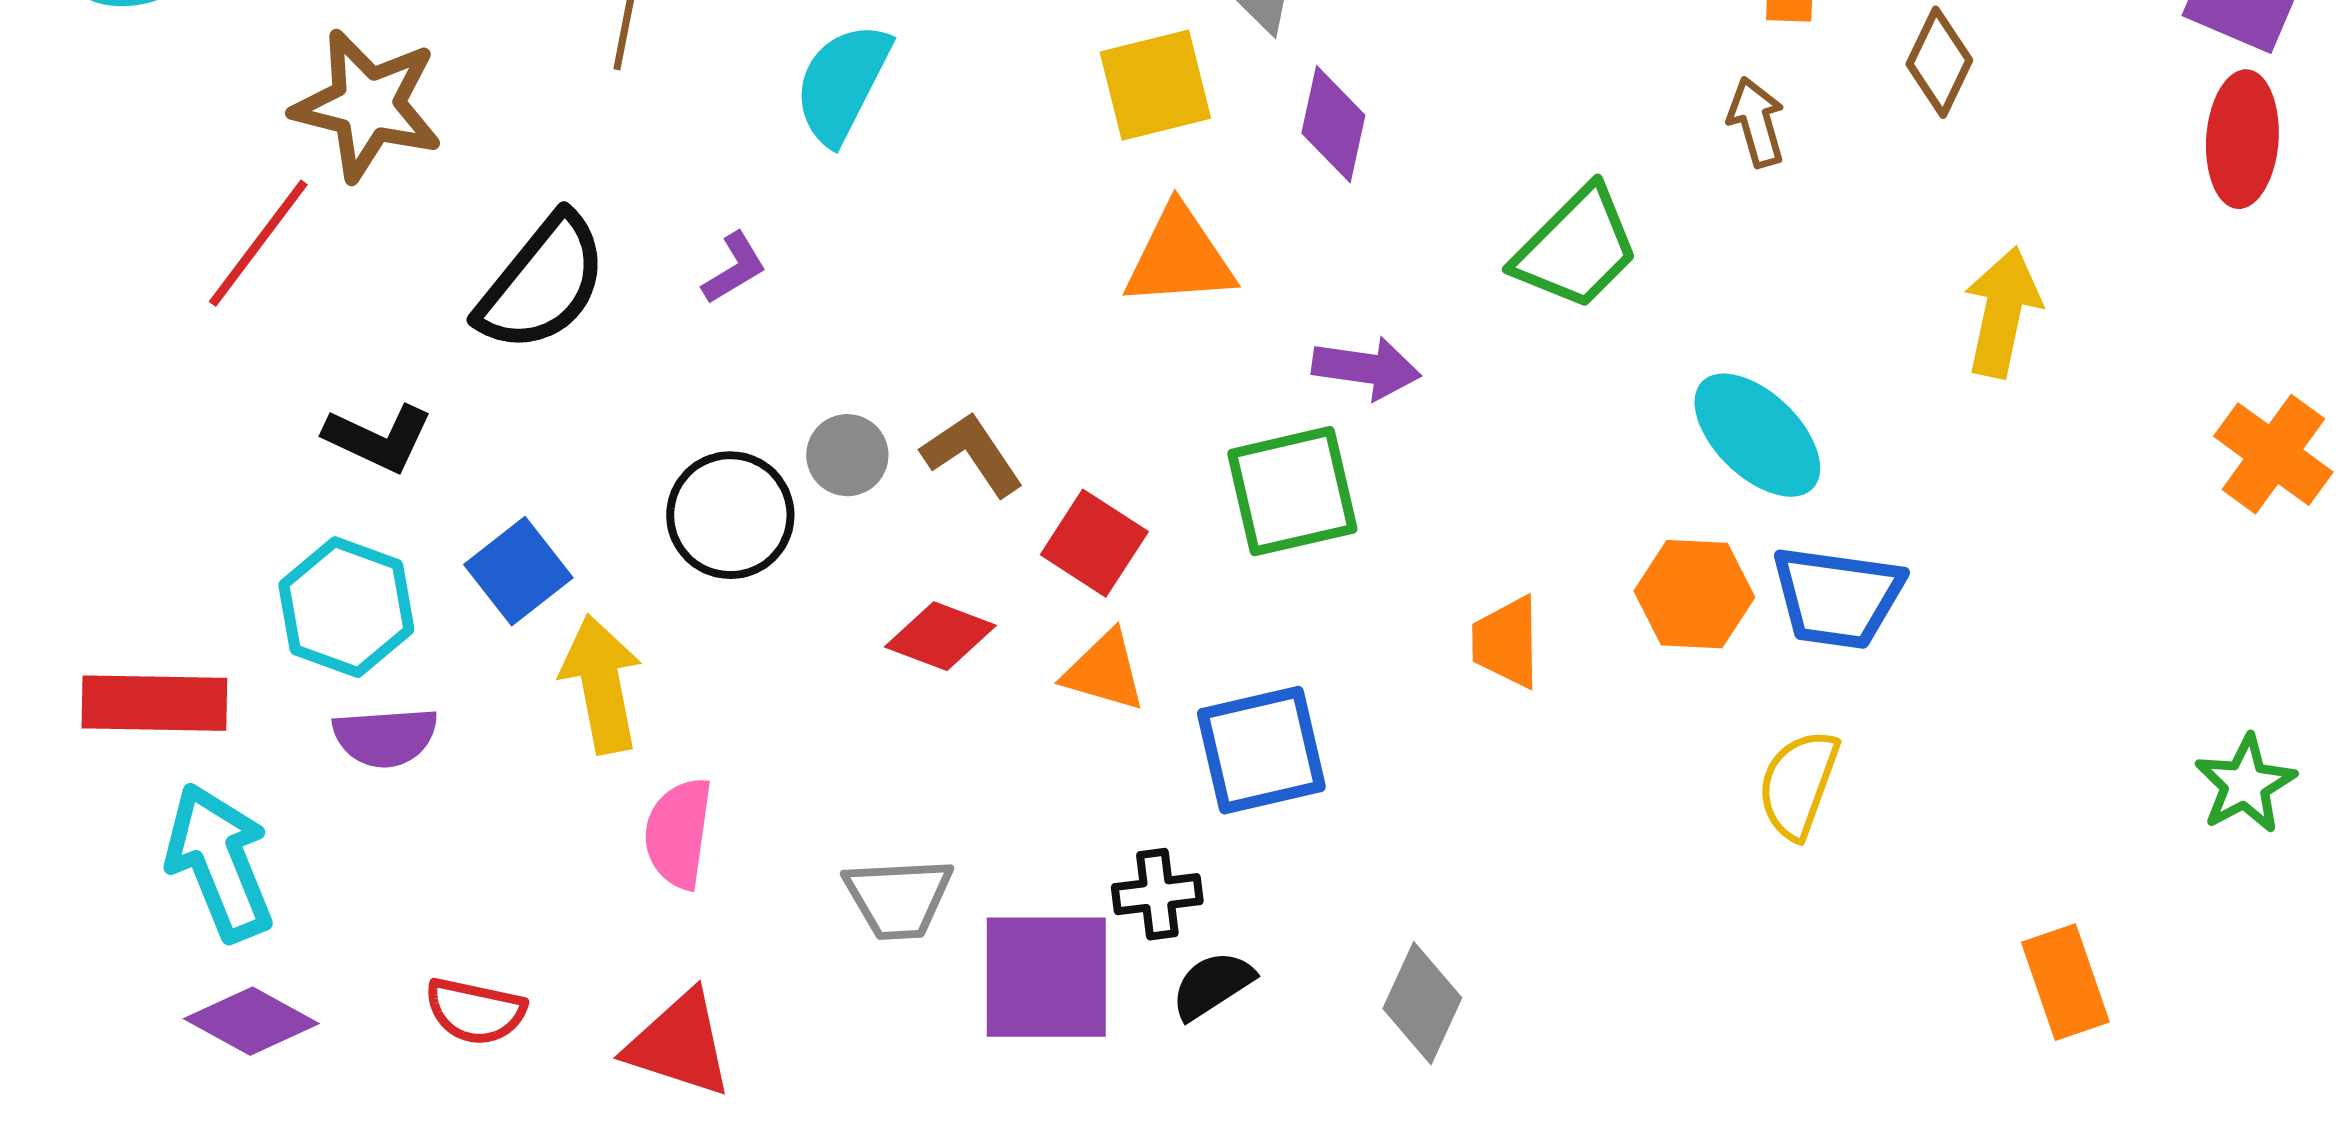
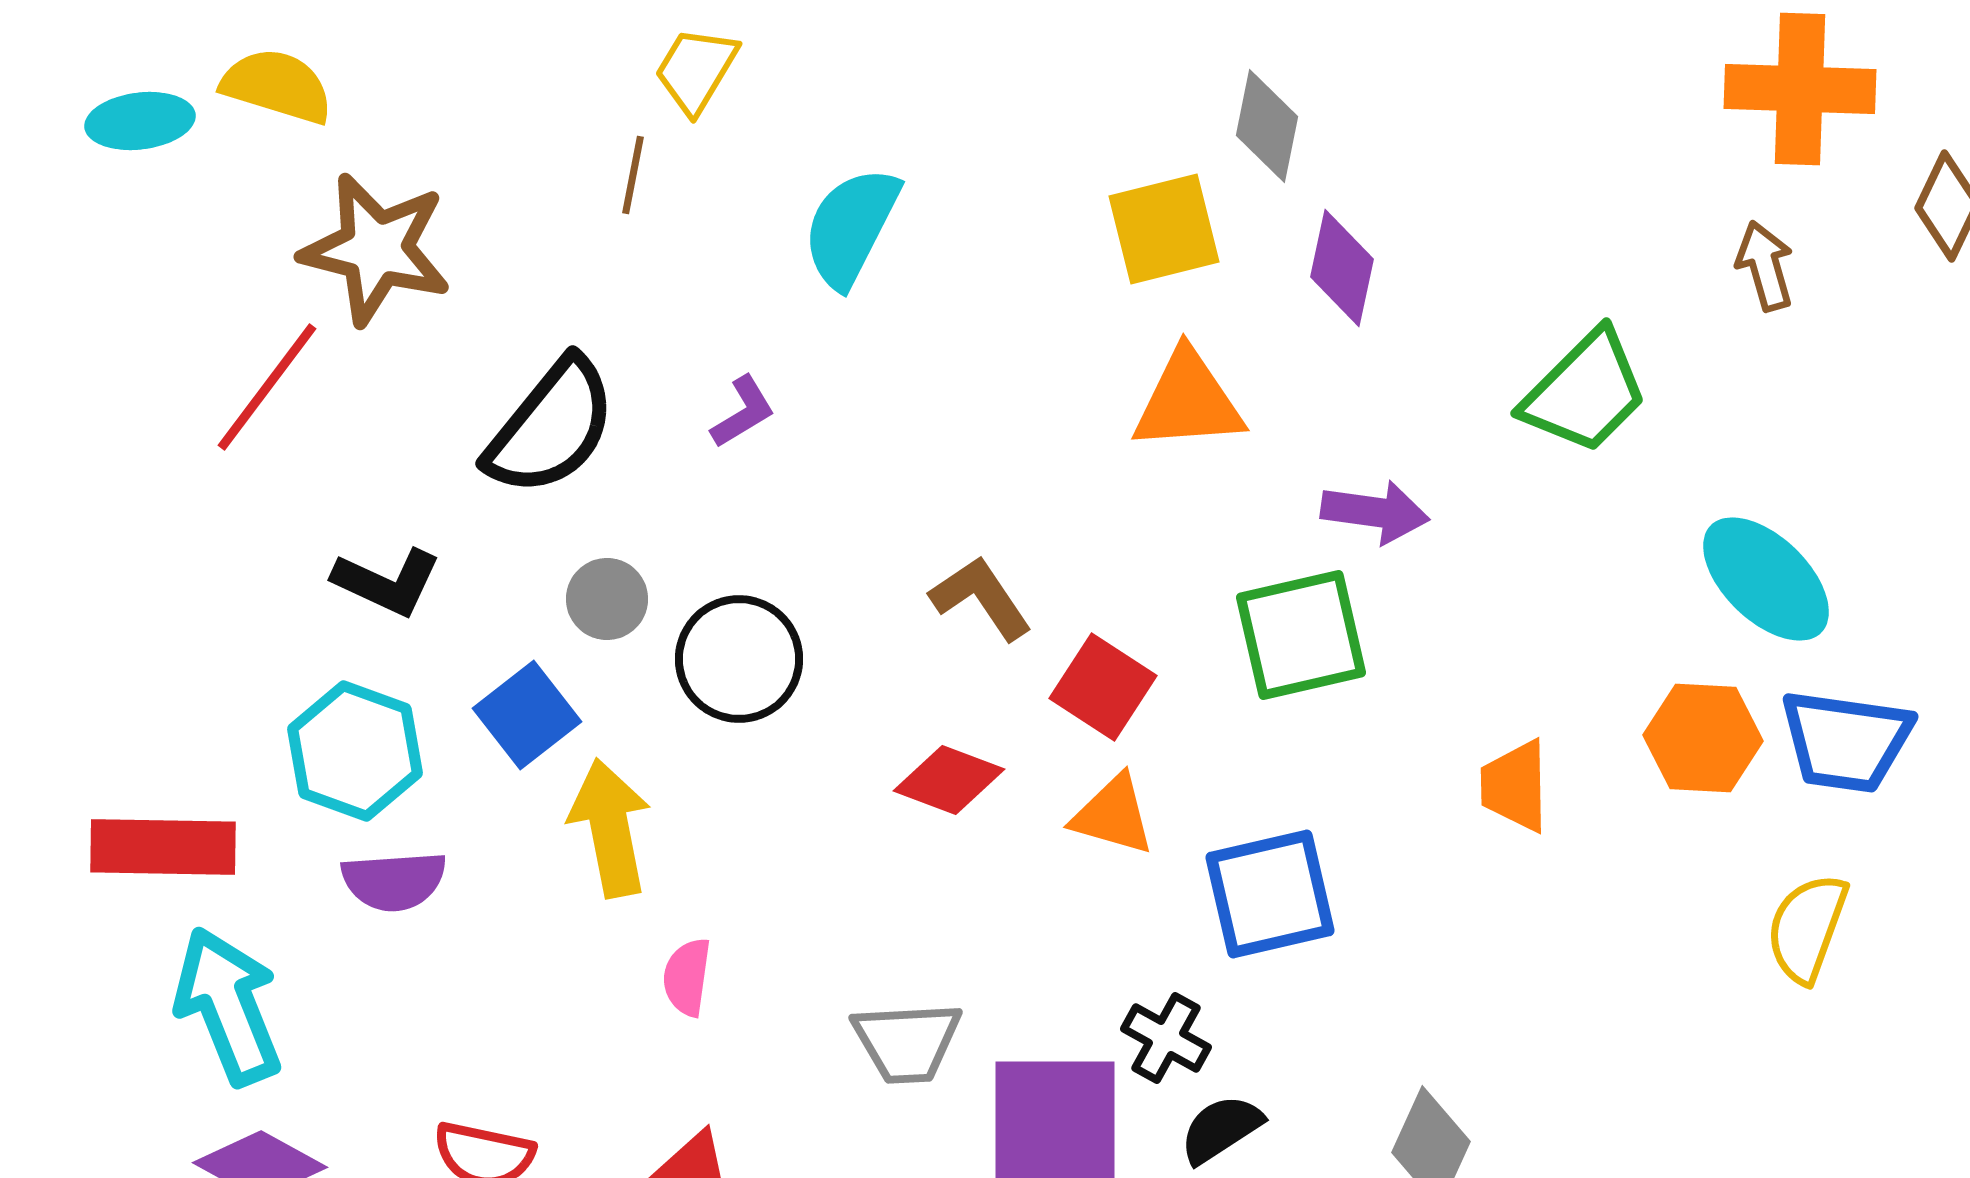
gray circle: (847, 455) -> (607, 599), moved
pink semicircle: (678, 833) -> (687, 977), size x0.7
black cross: (1157, 894) -> (1166, 1038), turned 36

